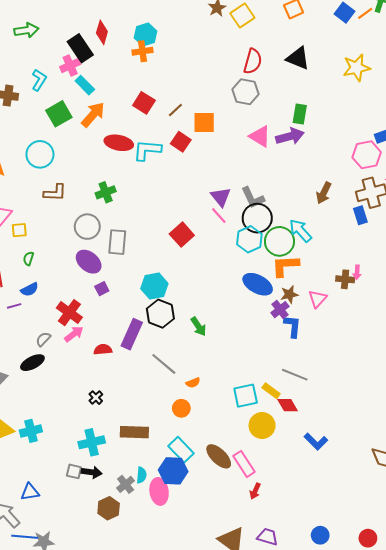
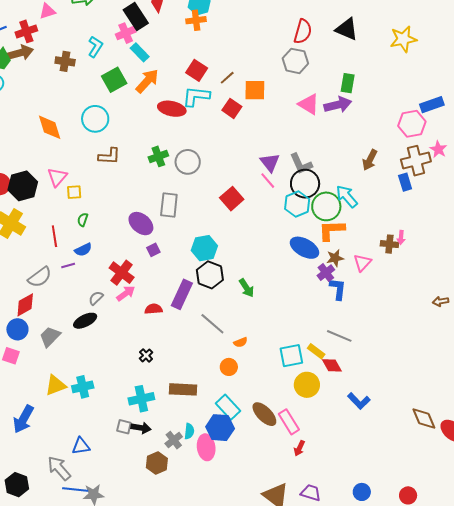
cyan L-shape: (147, 150) -> (196, 96), moved
gray circle: (87, 227) -> (188, 162), moved

